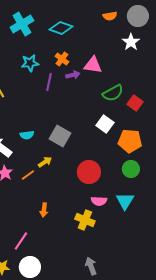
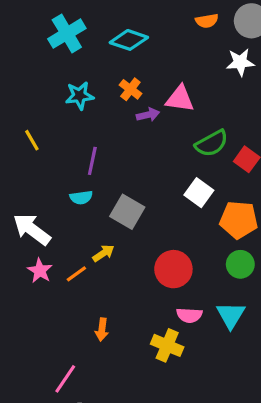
white star: (131, 42) -> (240, 62), turned 30
purple line: (49, 82) -> (92, 161), moved
cyan semicircle: (27, 135) -> (81, 197), moved

